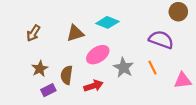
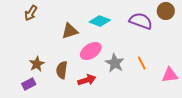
brown arrow: (33, 33) -> (31, 13), moved
purple semicircle: (161, 40) -> (141, 21), moved
purple rectangle: (48, 90) -> (29, 84), moved

